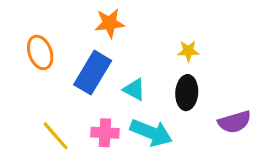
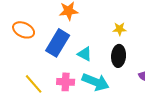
orange ellipse: (40, 52) -> (24, 30), turned -45

